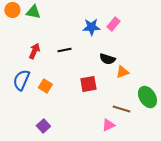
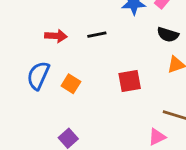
red arrow: (34, 51) -> (56, 36), turned 70
black semicircle: (107, 59) -> (168, 35), moved

